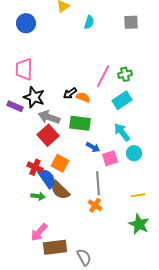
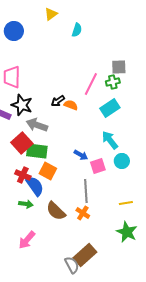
gray square: (131, 22) -> (119, 67), moved
green rectangle: (80, 123) -> (37, 151), moved
red square: (48, 135) -> (22, 143), moved
brown semicircle: (60, 190) -> (56, 211), moved
brown rectangle: (55, 247) -> (85, 255), moved, turned -35

